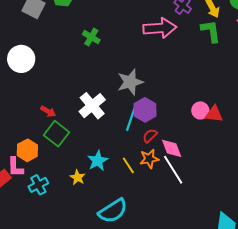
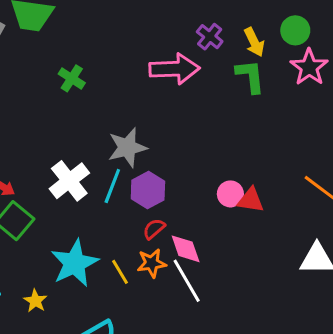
cyan line: (131, 119) -> (112, 186), moved
cyan star: (98, 161) -> (75, 263), size x1.5
yellow star: (78, 177) -> (35, 301), moved

